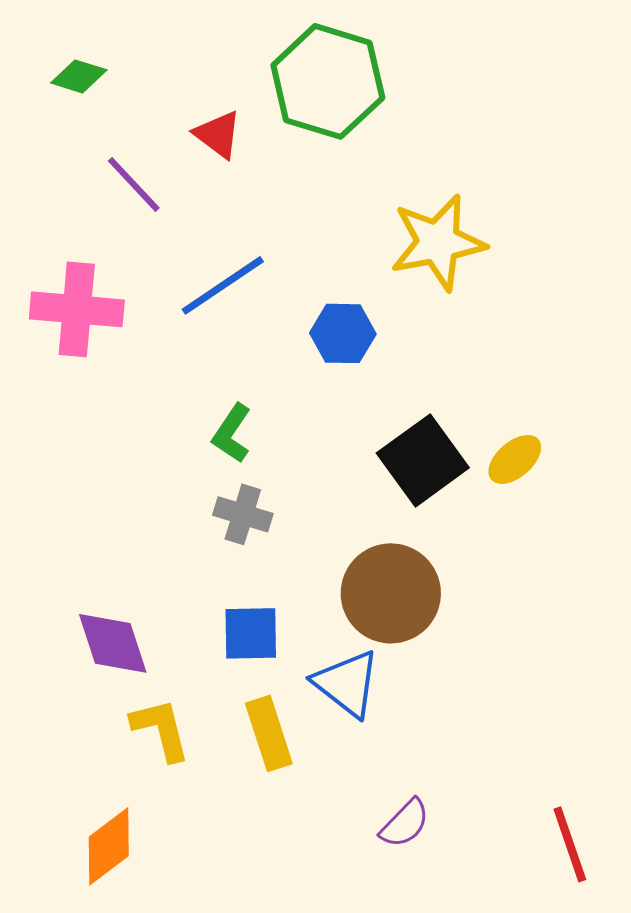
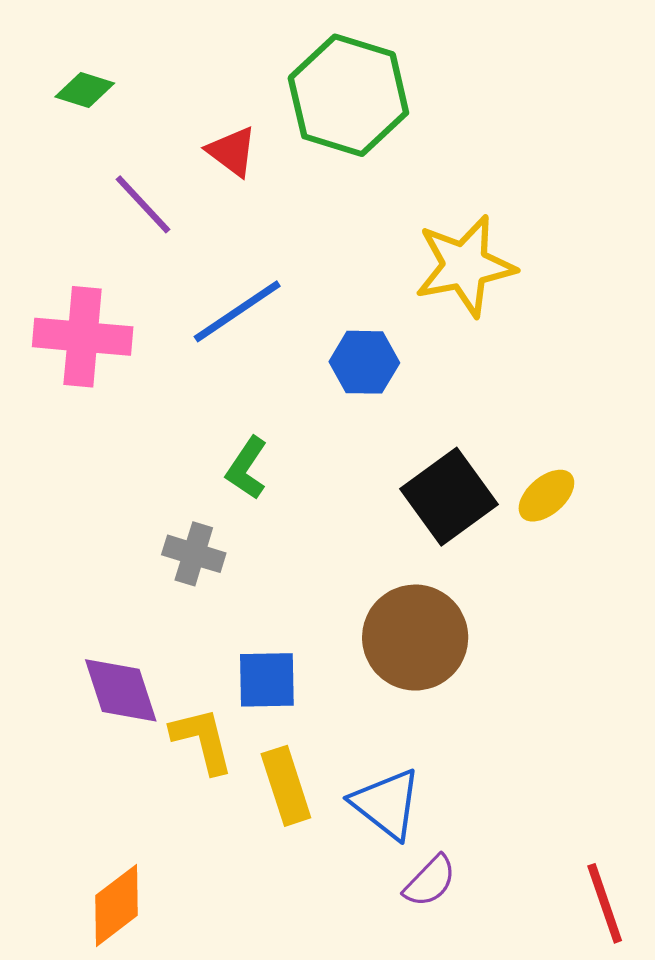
gray cross: (243, 514) -> (194, 554), moved
blue triangle: (347, 683) -> (387, 804), moved
yellow L-shape: (161, 729) -> (202, 740), moved

